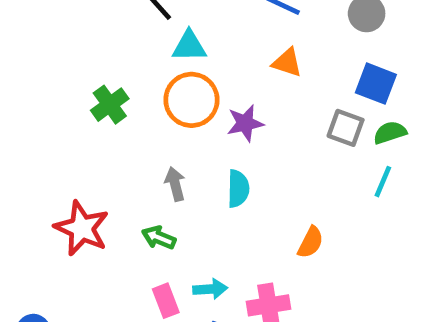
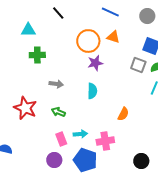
cyan triangle: (189, 46) -> (28, 30), moved
orange circle: (191, 100) -> (88, 41), moved
green cross: (110, 105) -> (37, 55), turned 35
gray arrow: (175, 184) -> (56, 84), moved, turned 112

